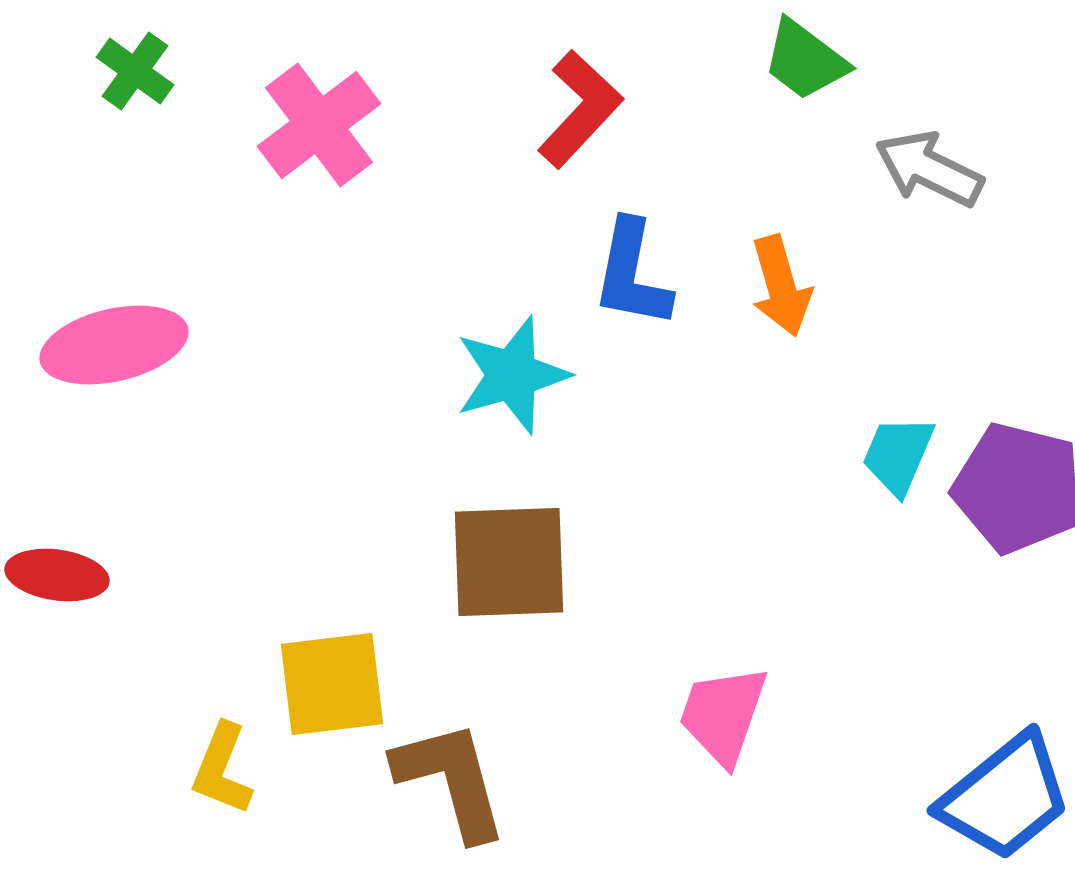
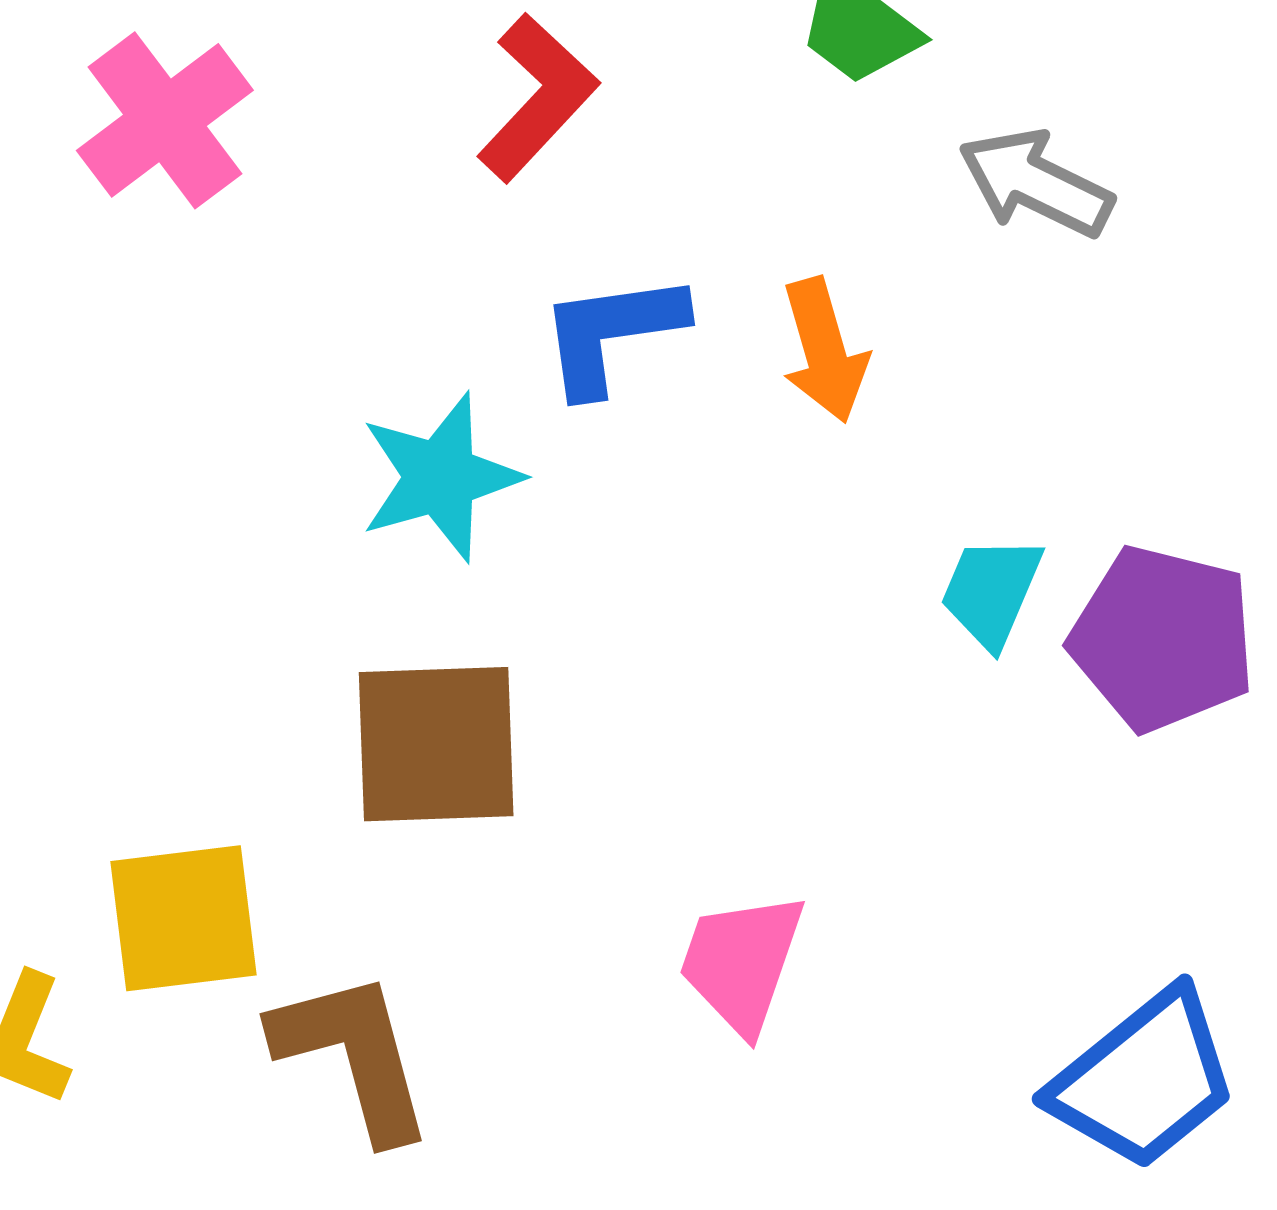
blue L-shape: (632, 274) -> (612, 333), turned 71

